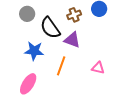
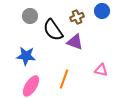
blue star: (34, 51) -> (26, 56), moved
orange line: (61, 66) -> (64, 79), moved

